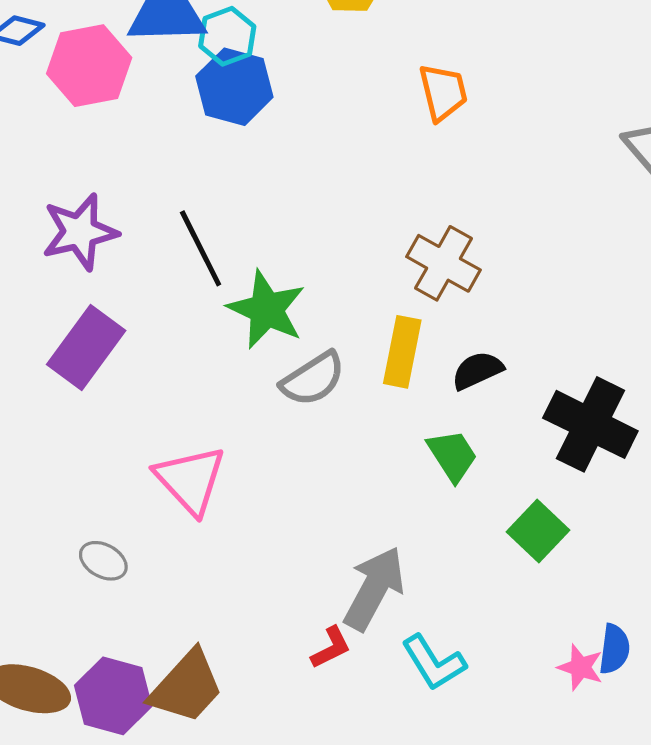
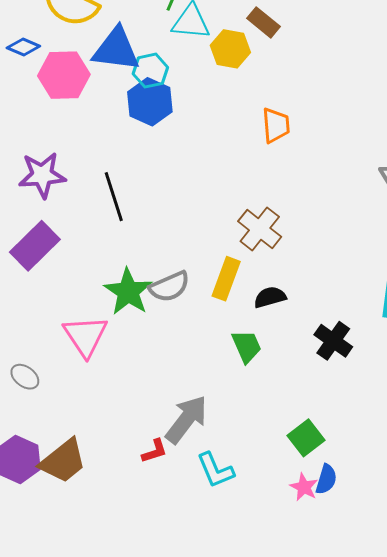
green star: (266, 309) -> (128, 292), moved
black cross: (590, 424) -> (333, 341), size x0.7
green square: (538, 531) -> (306, 438), moved

